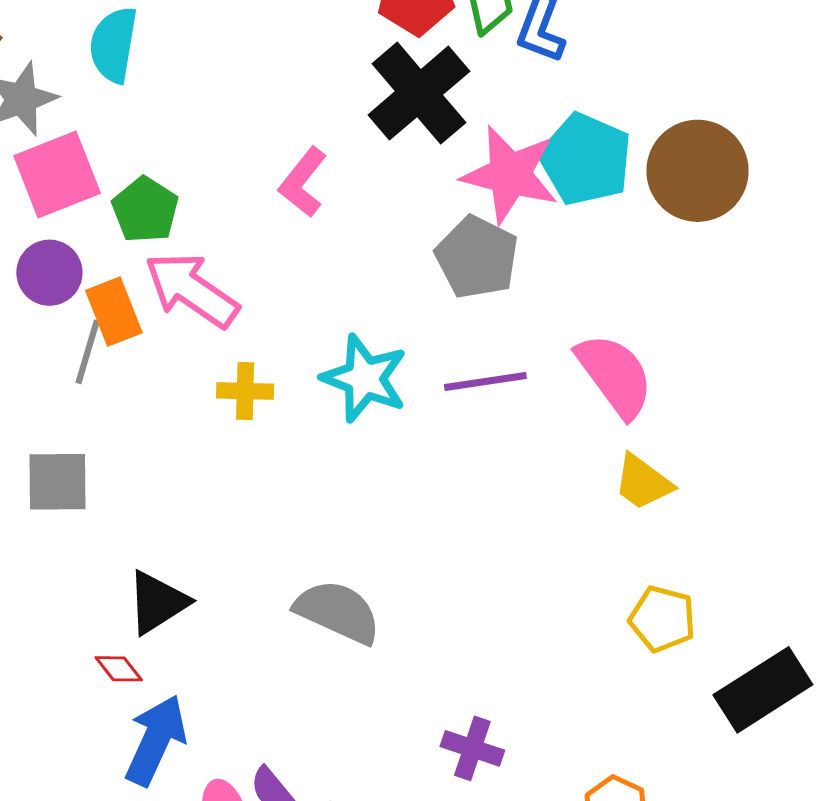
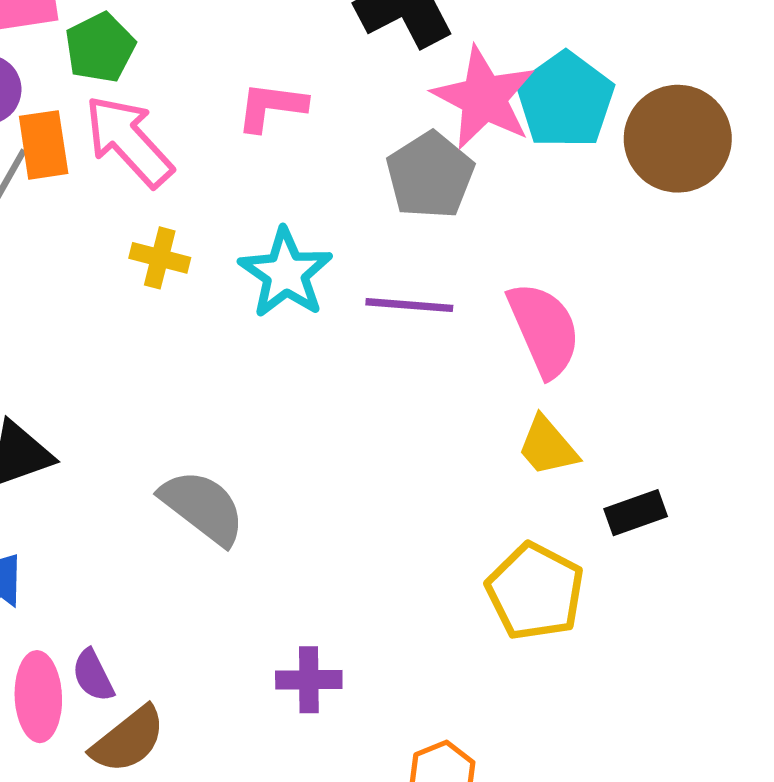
pink L-shape: (303, 182) -> (271, 107), moved, turned 46
yellow pentagon: (662, 619) -> (535, 592), size x1.4
black rectangle: (763, 690) -> (636, 513), moved, size x0.6
purple cross: (472, 748) -> (309, 680), turned -32

